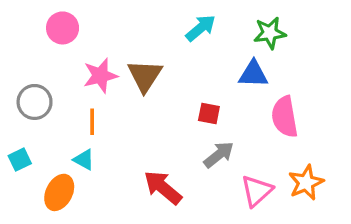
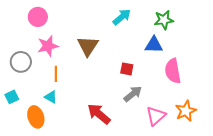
pink star: (100, 76) -> (48, 46), moved
orange ellipse: (59, 192) -> (36, 117), turned -45

